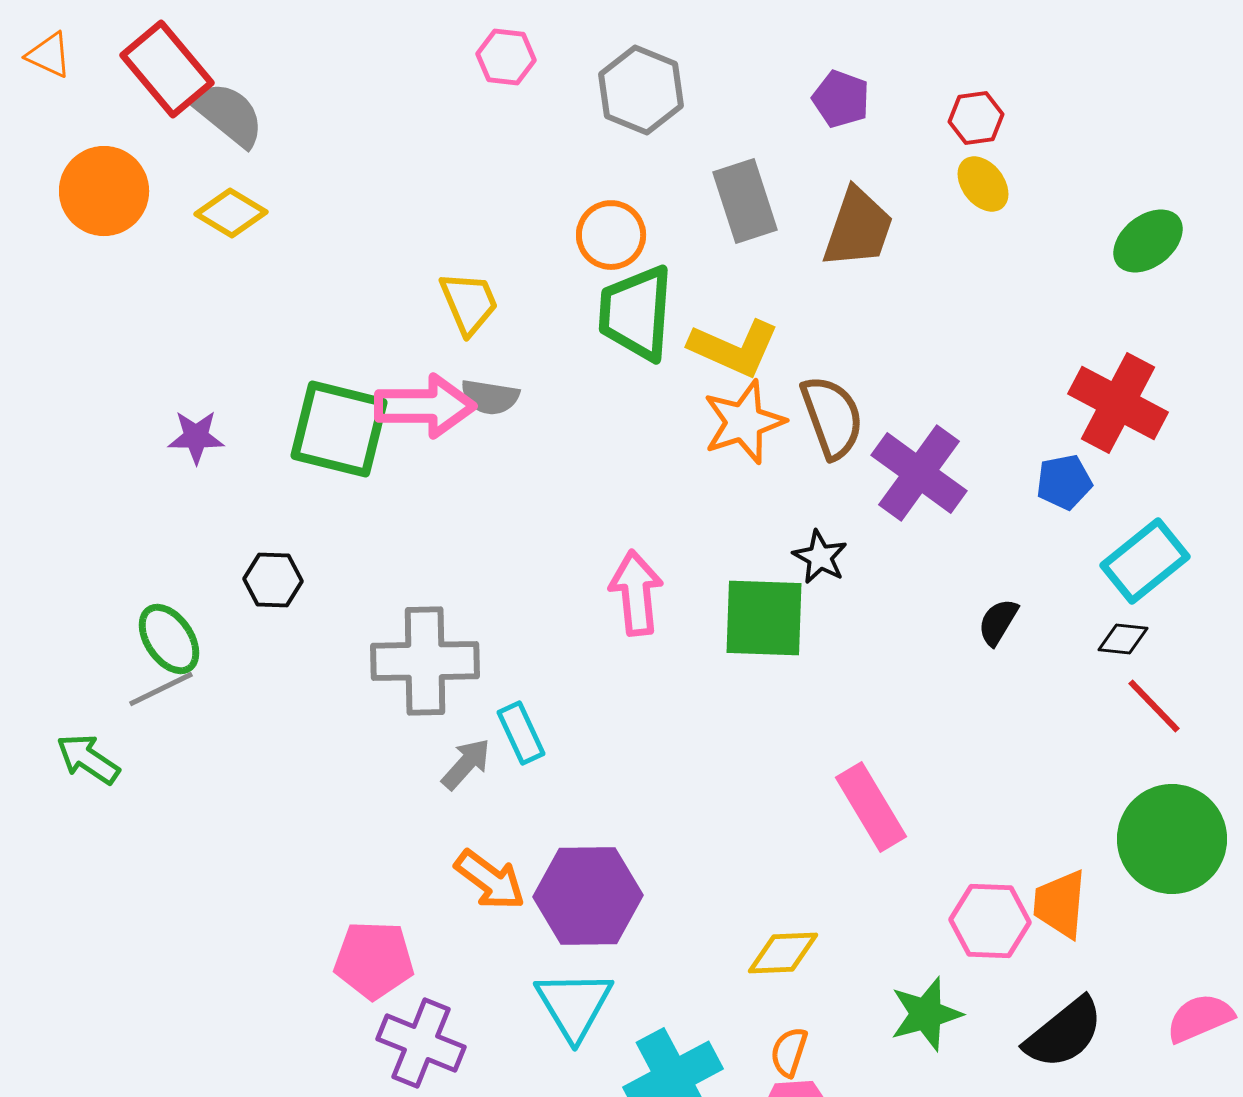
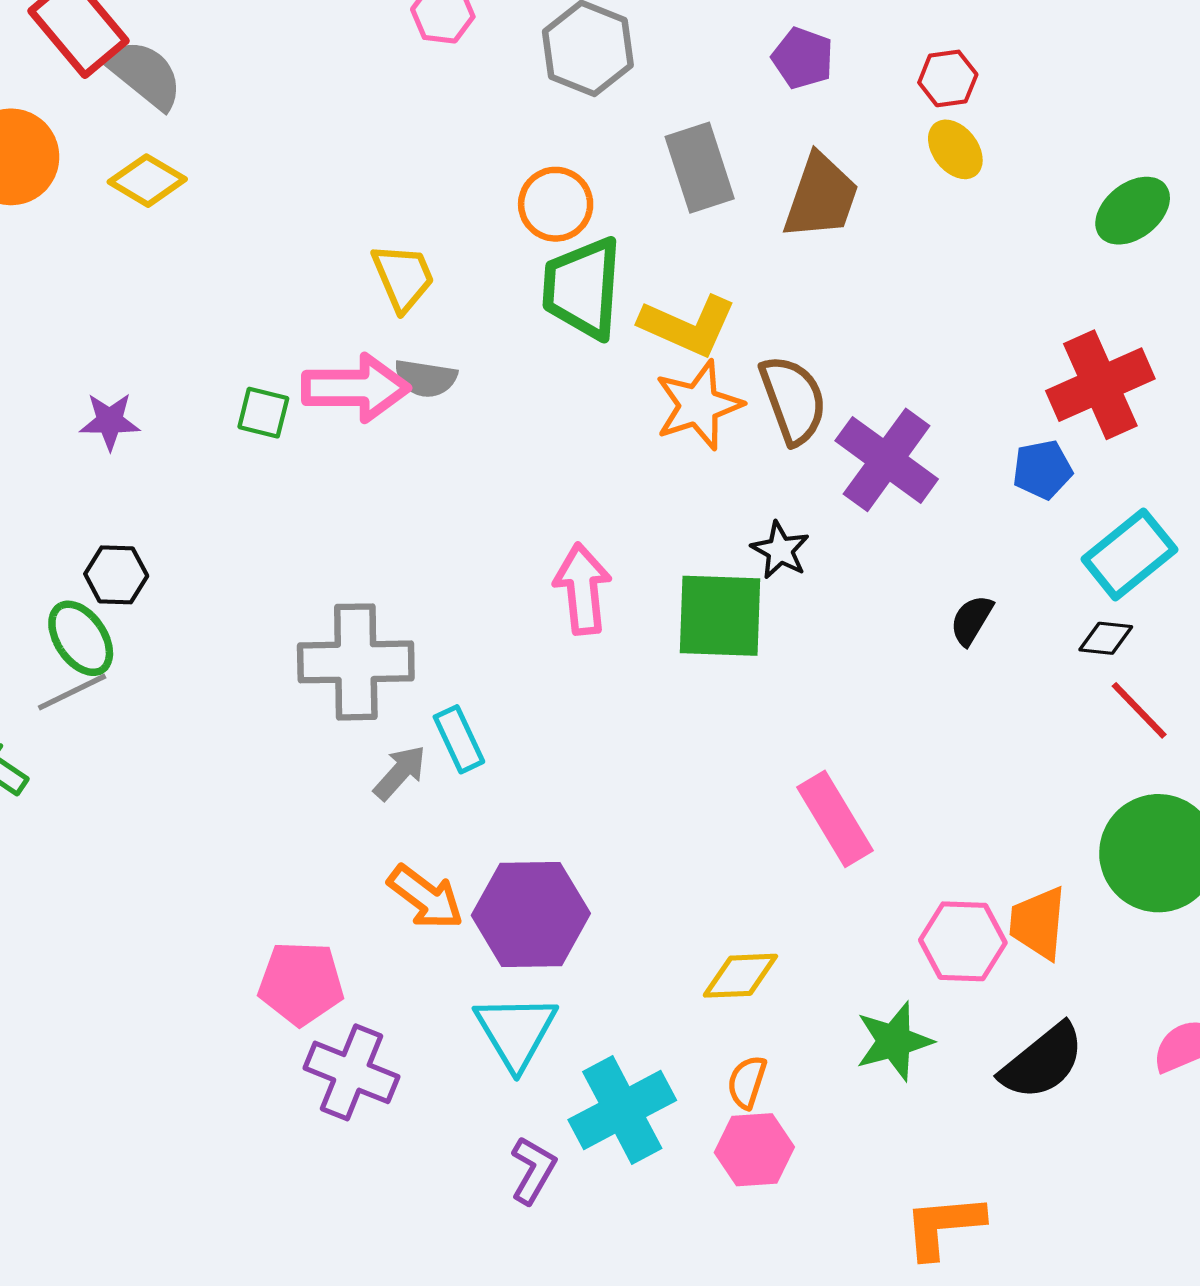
red cross: (1118, 403) -> (1100, 385), turned 38
green square: (339, 429) -> (263, 413), size x0.5
black hexagon: (273, 580) -> (116, 575), moved

